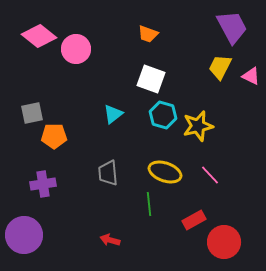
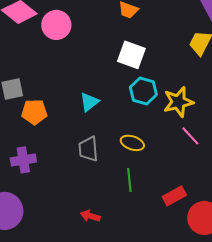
cyan triangle: (113, 114) -> (89, 102), moved
yellow ellipse: (165, 172) -> (132, 143), moved, size x0.7
pink line: (210, 175) -> (190, 136), moved

